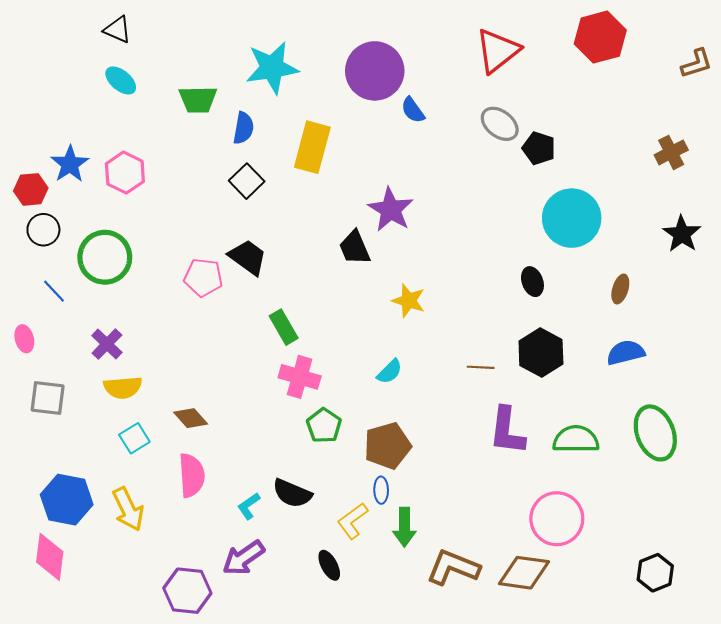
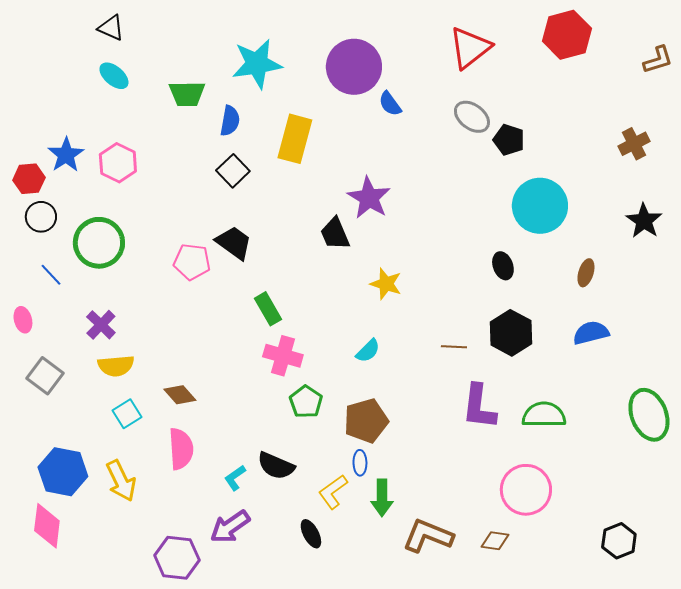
gray square: (48, 398) -> (45, 376), turned 30
green ellipse: (655, 433) -> (649, 415), moved
brown diamond: (524, 573) -> (495, 541), size x0.6

